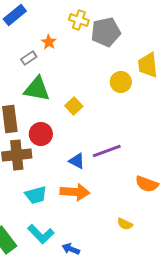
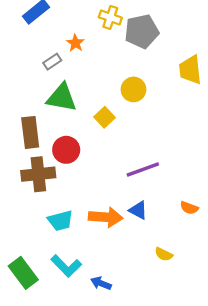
yellow circle: (121, 82) -> (133, 89), moved
blue triangle: (77, 161) -> (138, 210), moved
orange semicircle: (147, 184) -> (189, 208), size x0.7

